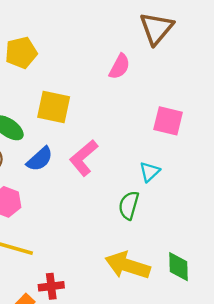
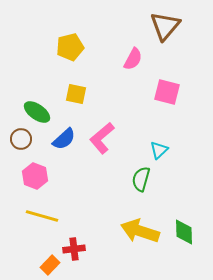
yellow pentagon: (21, 53) -> (70, 47), moved
yellow square: (54, 107) -> (76, 94), size x0.7
pink square: (168, 121) -> (167, 92), moved

